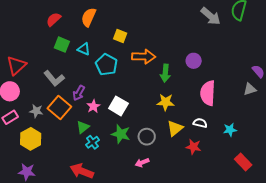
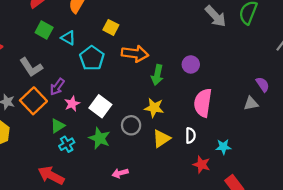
white semicircle: (200, 123) -> (190, 136), turned 72
gray circle: (147, 137) -> (131, 125), moved
red star: (193, 147) -> (201, 164), moved

